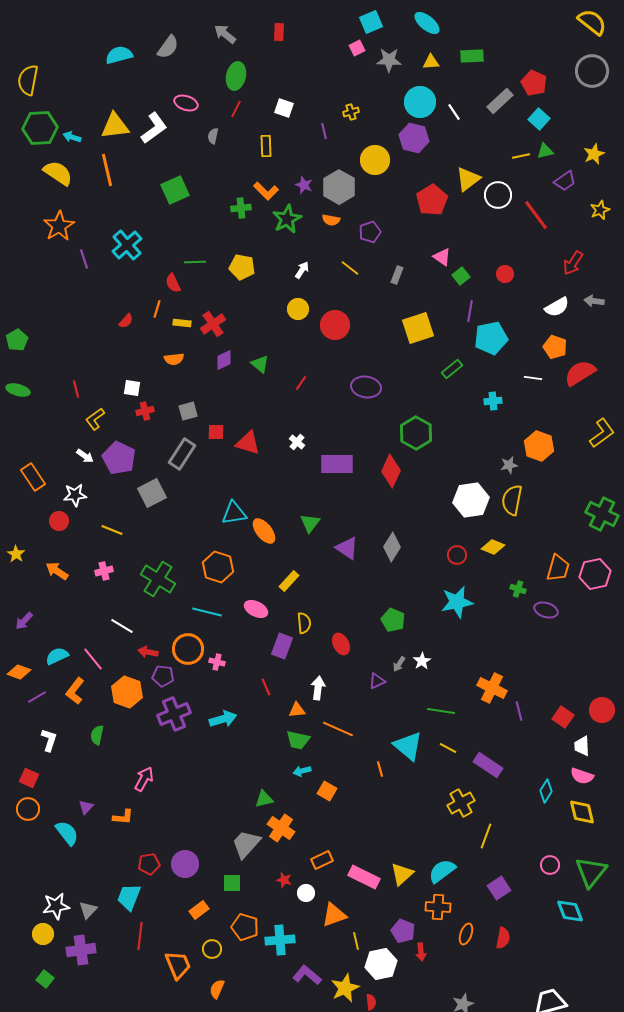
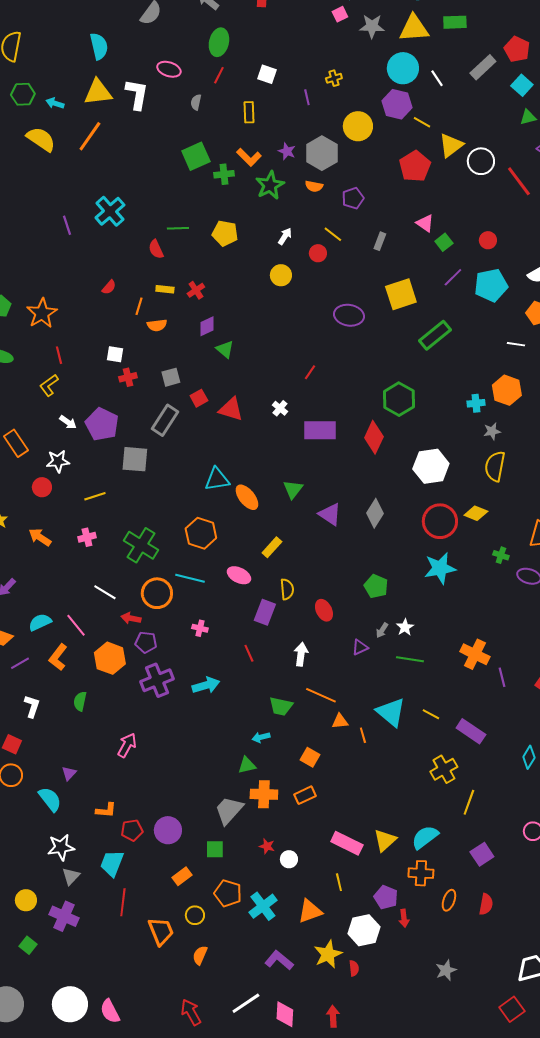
cyan semicircle: (119, 55) -> (99, 46), moved, turned 92
yellow triangle: (431, 62) -> (414, 28), size x1.8
green hexagon: (40, 128) -> (23, 94), size x0.7
white L-shape: (154, 128) -> (137, 94), turned -44
yellow line: (521, 156) -> (422, 122), moved, turned 42
orange line: (107, 170) -> (90, 136), turned 48
green square: (175, 190) -> (196, 156), moved
orange star: (59, 226) -> (42, 313), moved
orange line: (157, 309) -> (139, 306), moved
purple line: (470, 311) -> (453, 277), turned 35
red cross: (213, 324) -> (196, 290), size x0.7
red circle: (335, 325) -> (318, 253), moved, size x0.6
cyan pentagon: (491, 338) -> (491, 285), moved
green triangle: (260, 364) -> (225, 349), moved
green rectangle: (452, 369) -> (435, 335), size x1.5
red line: (301, 383) -> (310, 372), moved
purple ellipse: (366, 387) -> (349, 315), moved
cyan cross: (493, 401) -> (476, 403), moved
yellow L-shape: (95, 419) -> (49, 385), moved
red square: (216, 432) -> (199, 398), turned -30
orange hexagon: (539, 446) -> (507, 390), moved
gray square: (152, 493) -> (135, 459), turned 32
white hexagon: (471, 500) -> (431, 466), moved
yellow line: (112, 530) -> (95, 496), turned -40
red circle: (457, 555) -> (440, 521), size x1.8
orange circle: (188, 649) -> (157, 593), moved
orange triangle: (297, 710) -> (340, 721), moved
green line: (441, 711) -> (410, 659), moved
cyan arrow: (302, 771) -> (261, 737), moved
orange L-shape: (123, 817) -> (106, 810), moved
orange cross: (281, 828) -> (264, 794), turned -32
orange rectangle: (322, 860) -> (305, 795), moved
white star: (56, 906) -> (61, 847), moved
orange triangle: (334, 915) -> (310, 911), moved
cyan cross: (280, 940) -> (263, 906), turned -32
yellow line: (356, 941) -> (339, 882), moved
purple cross: (81, 950) -> (64, 916), turned 32
purple L-shape: (307, 975) -> (279, 960), moved

